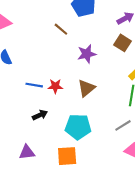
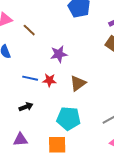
brown line: (61, 29) -> (29, 30), moved
purple star: (87, 54) -> (59, 54), moved
black arrow: (40, 115) -> (26, 107), moved

